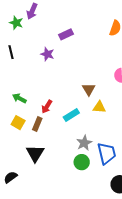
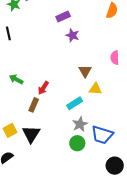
purple star: (47, 54) -> (72, 35), moved
cyan rectangle: (71, 115) -> (75, 103), moved
yellow square: (18, 123) -> (10, 130), moved, turned 32
blue trapezoid: (107, 153) -> (102, 135), turned 120

